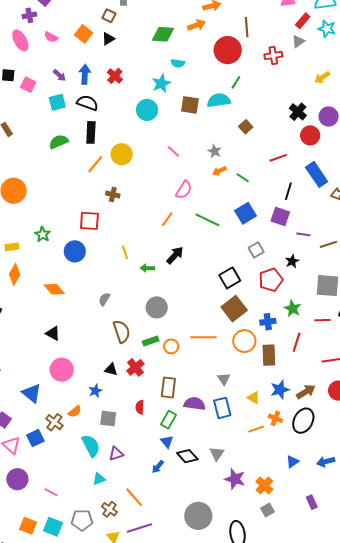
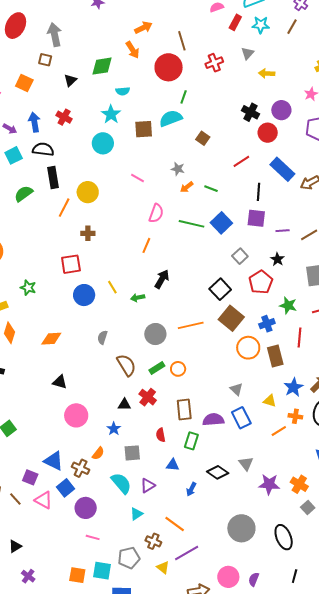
orange arrow: (196, 25) -> (133, 50), turned 90
black triangle: (108, 39) -> (70, 80), moved
gray triangle: (298, 41) -> (247, 53), moved
yellow arrow: (322, 77) -> (267, 73), turned 49
green line: (207, 220) -> (191, 224), moved
blue circle: (75, 251) -> (84, 295), moved
orange diamond: (54, 289) -> (51, 339), turned -40
orange line: (204, 337) -> (191, 325), moved
blue triangle: (32, 393) -> (54, 461), moved
blue triangle: (167, 442) -> (173, 465), moved, turned -32
purple circle: (17, 479) -> (86, 508), moved

